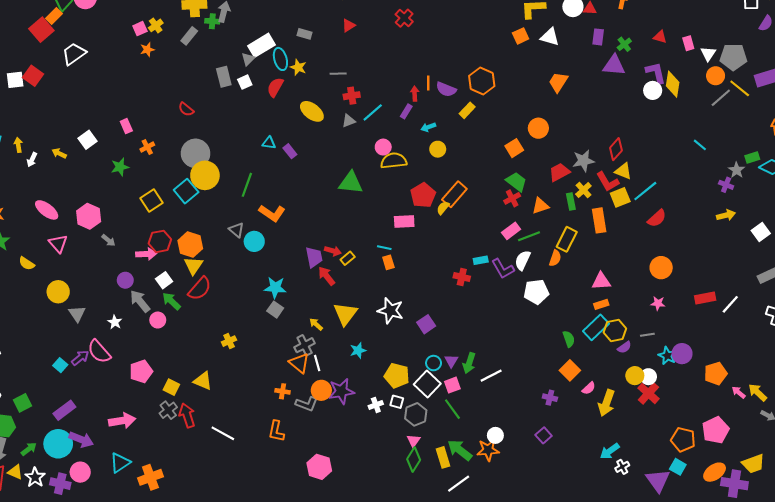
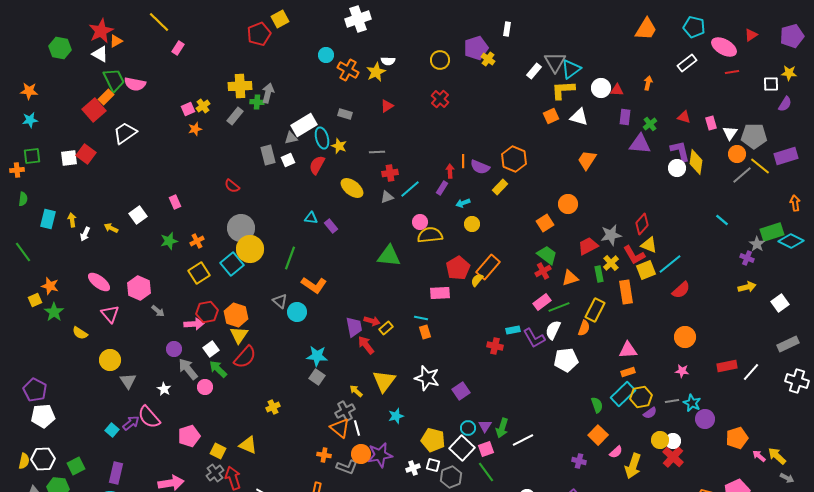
gray triangle: (248, 59) -> (291, 138), turned 32
orange cross: (147, 147) -> (197, 241), moved
green rectangle: (752, 158) -> (772, 232), size x1.6
cyan star: (667, 356) -> (692, 403), moved
purple rectangle: (64, 410) -> (116, 473), turned -40

